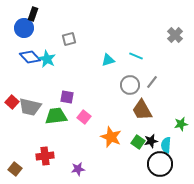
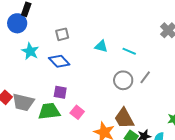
blue diamond: (30, 57) -> (59, 61), moved
cyan star: (47, 59) -> (30, 51), moved
cyan triangle: (108, 60) -> (101, 46), moved, turned 32
brown trapezoid: (142, 110) -> (124, 118), moved

